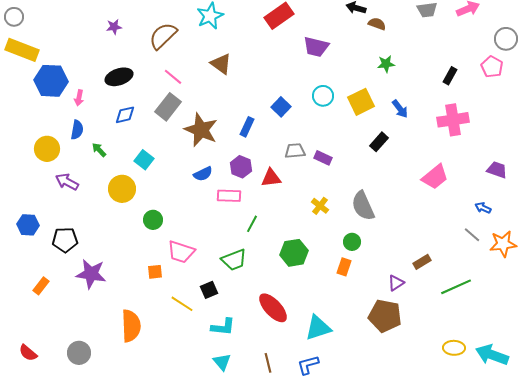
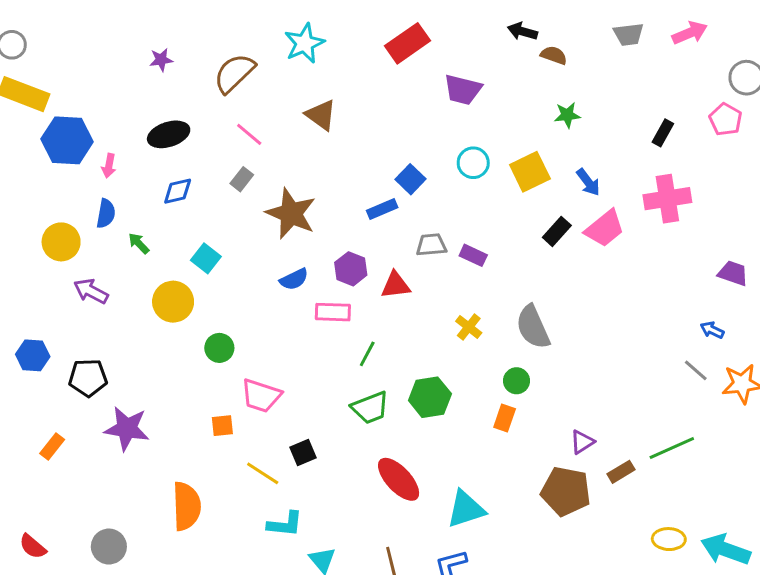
gray rectangle: (168, 107) -> (242, 179), size x0.6
blue rectangle: (247, 127) -> (382, 209), moved, turned 42
pink trapezoid: (435, 177) -> (605, 228), moved
green trapezoid: (234, 260) -> (370, 408), moved
brown rectangle: (422, 262) -> (621, 472), moved
cyan L-shape: (223, 327) -> (285, 524), moved

